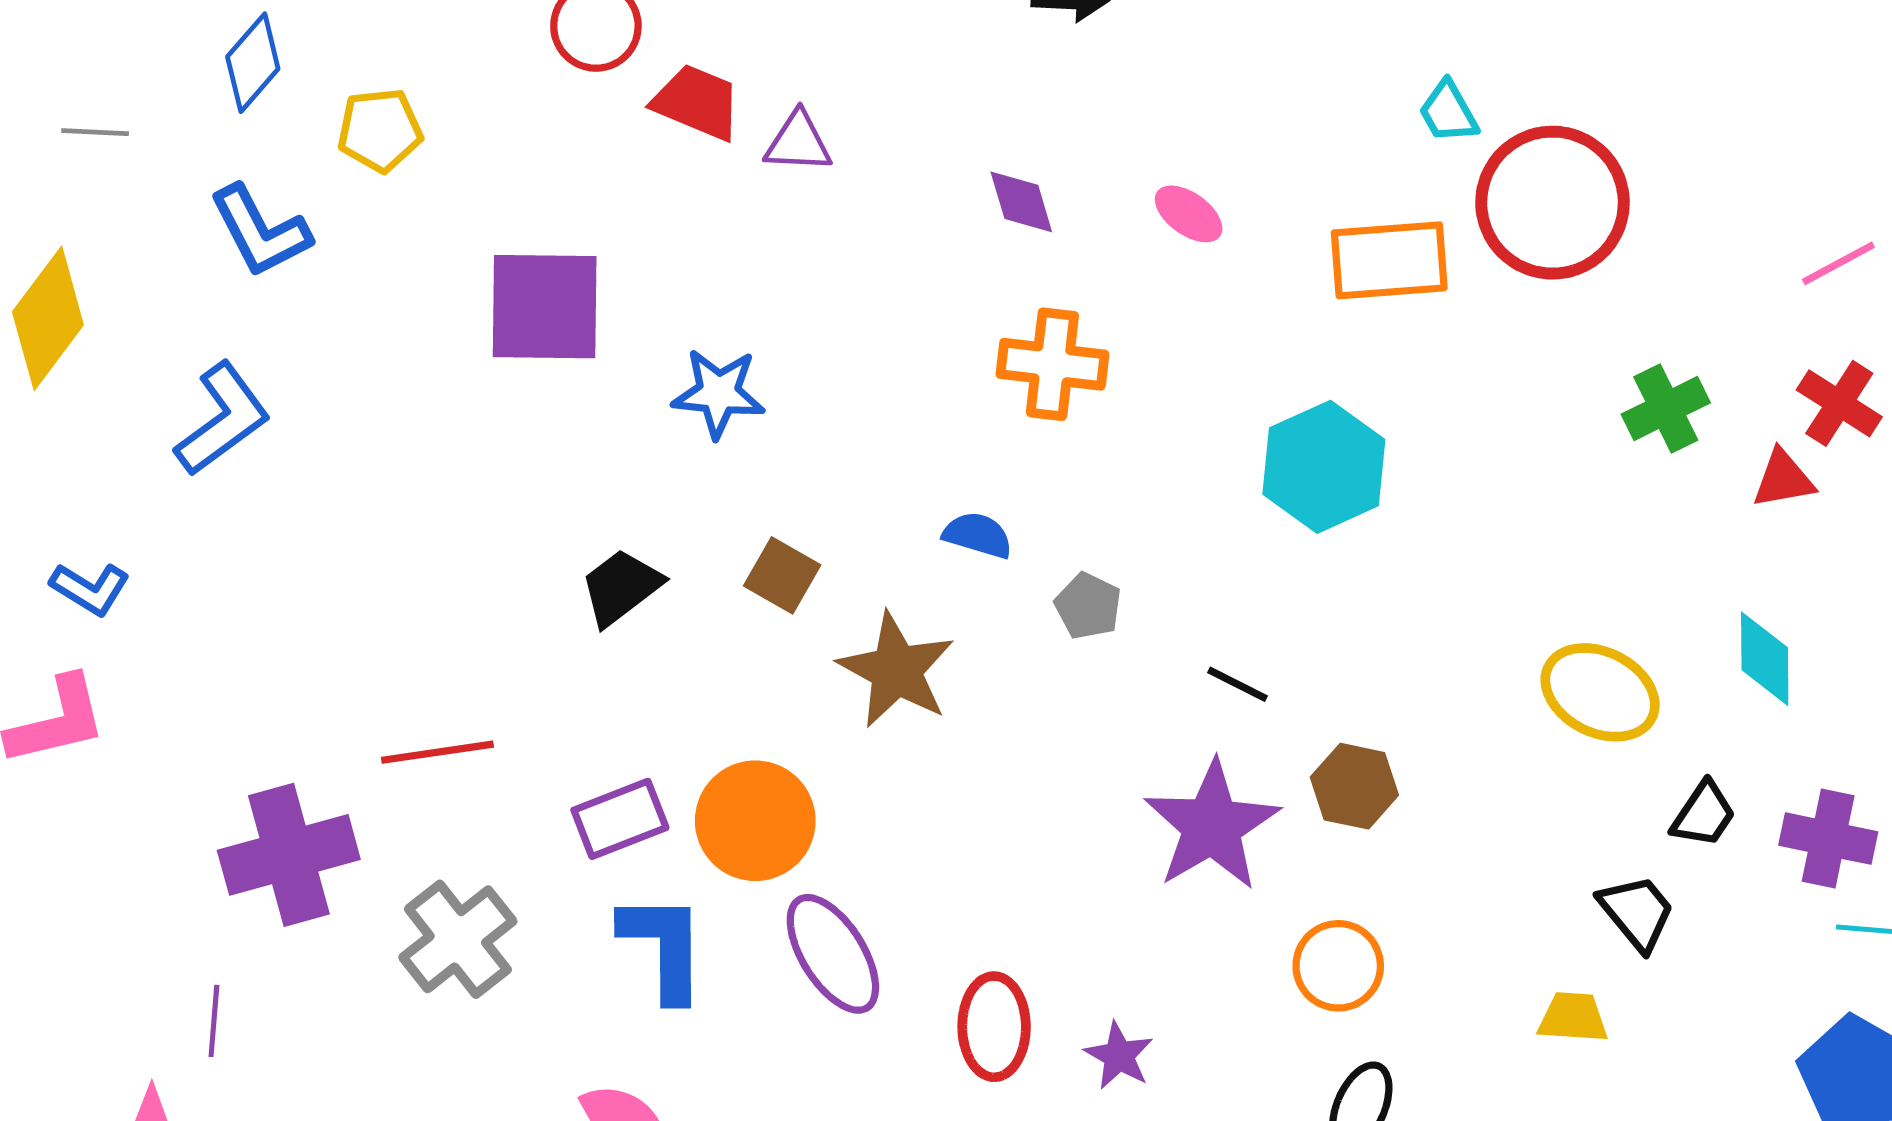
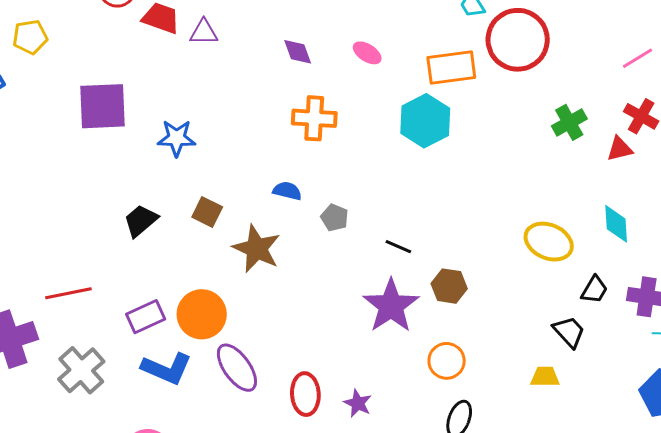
cyan hexagon: (1324, 467) -> (425, 121), moved
blue L-shape: (664, 947) -> (167, 369), turned 117

